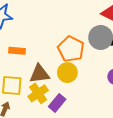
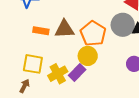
brown triangle: (39, 74) -> (64, 29), moved
purple rectangle: (57, 103) -> (77, 73), moved

